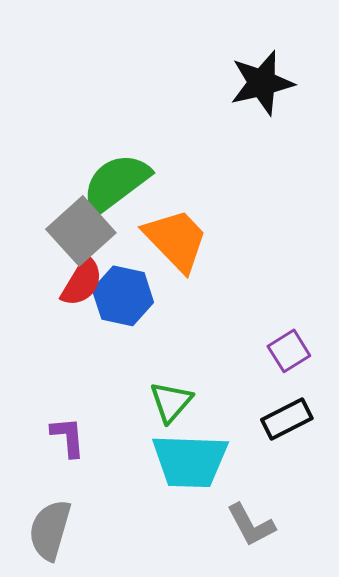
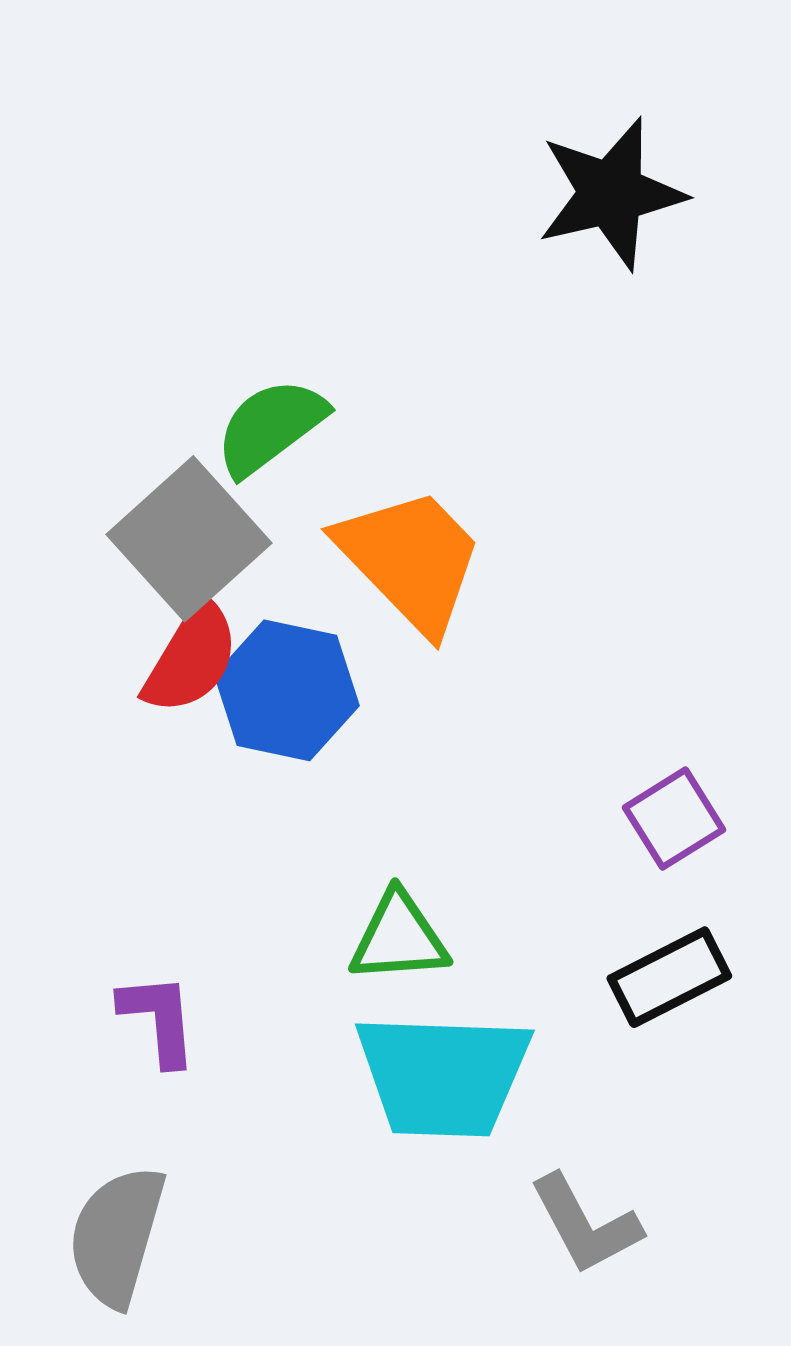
green semicircle: (116, 183) -> (271, 427), size x0.7
green triangle: (171, 402) -> (399, 938), turned 45

